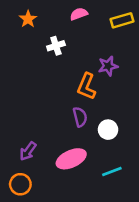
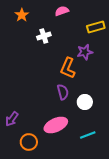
yellow rectangle: (122, 20) -> (96, 27), moved
purple arrow: (28, 151) -> (12, 119), moved
orange circle: (20, 184) -> (29, 142), moved

